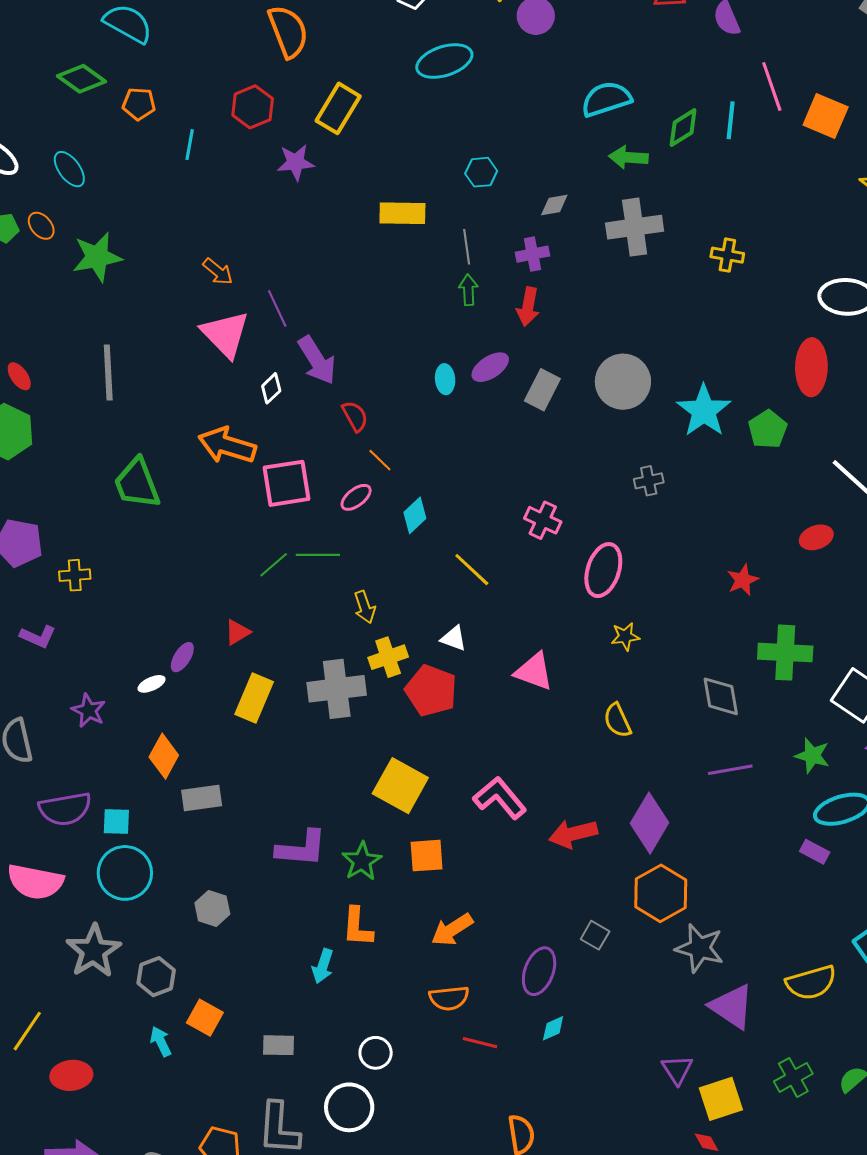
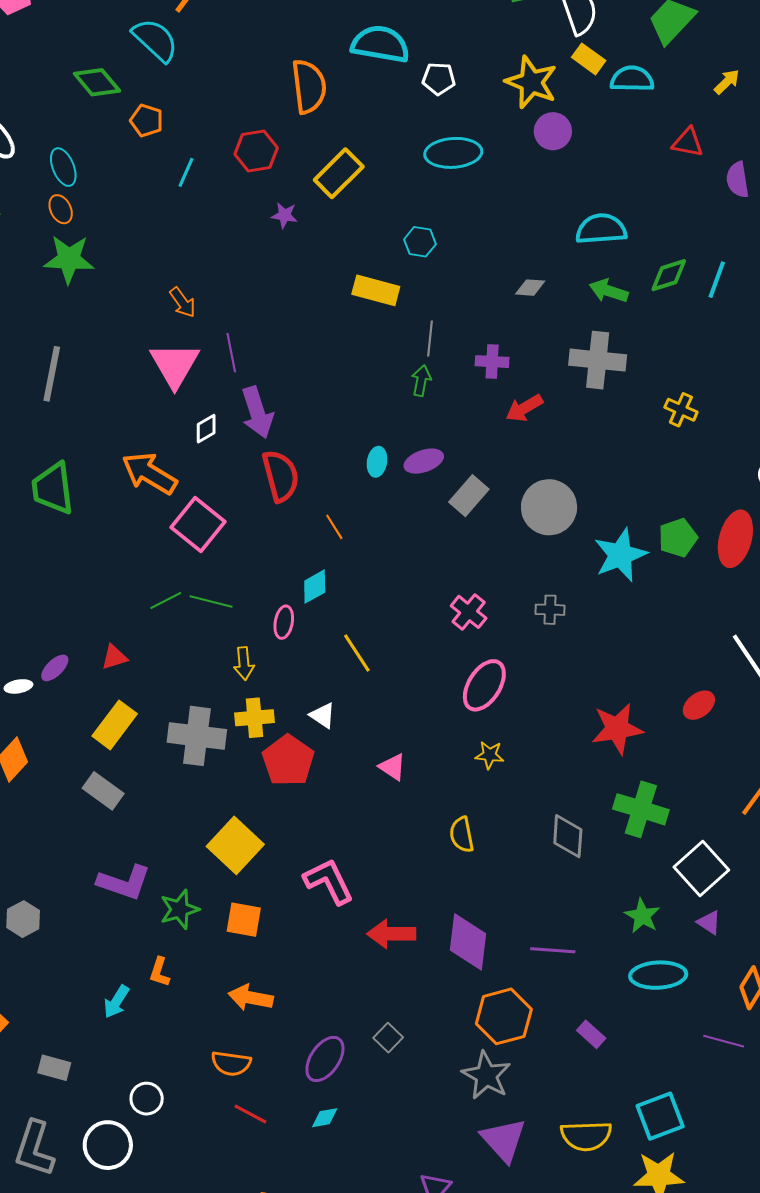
purple star: (296, 162) -> (284, 215), size x0.7
cyan hexagon: (481, 172) -> (420, 242), moved
gray diamond: (554, 205) -> (530, 288), moved
orange ellipse: (41, 226) -> (61, 209), moved
red arrow: (528, 307) -> (524, 408), moved, turned 36
red semicircle: (355, 416) -> (281, 476), size x1.6
green pentagon: (768, 429) -> (678, 538), moved
orange line: (380, 460) -> (334, 527), moved
pink square: (287, 483) -> (198, 525), turned 34
pink ellipse: (356, 497) -> (284, 622), moved, turned -56
pink cross: (543, 520) -> (469, 612), moved
red ellipse: (816, 537) -> (699, 705), turned -32
red star: (743, 580) -> (617, 729), size x1.6
pink triangle: (534, 672) -> (392, 767), size x0.7
purple line: (730, 770) -> (553, 950), moved
gray rectangle: (202, 798) -> (103, 791), moved, turned 30
purple diamond: (650, 823) -> (468, 942), turned -38
purple rectangle: (815, 852) -> (591, 1034), moved
orange hexagon: (661, 893) -> (504, 1016), moved
orange L-shape: (357, 927) -> (160, 972), size x0.7
orange arrow: (452, 930) -> (251, 998), turned 30

